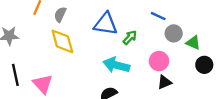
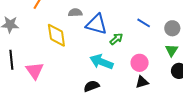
gray semicircle: (60, 14) -> (75, 13), moved, turned 56
gray circle: (174, 33) -> (172, 28), moved
green triangle: (193, 43) -> (172, 50), turned 32

